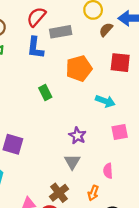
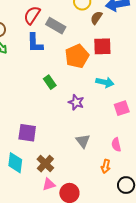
gray rectangle: (61, 32) -> (56, 26), turned 48
red square: (120, 63) -> (102, 46), moved
purple star: (77, 136) -> (76, 102), moved
brown cross: (59, 193) -> (45, 164), moved

